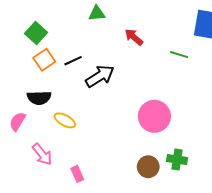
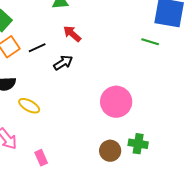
red arrow: (134, 37) -> (72, 34), moved
green line: (179, 55) -> (150, 42), moved
black arrow: (100, 76) -> (63, 63), size x0.7

